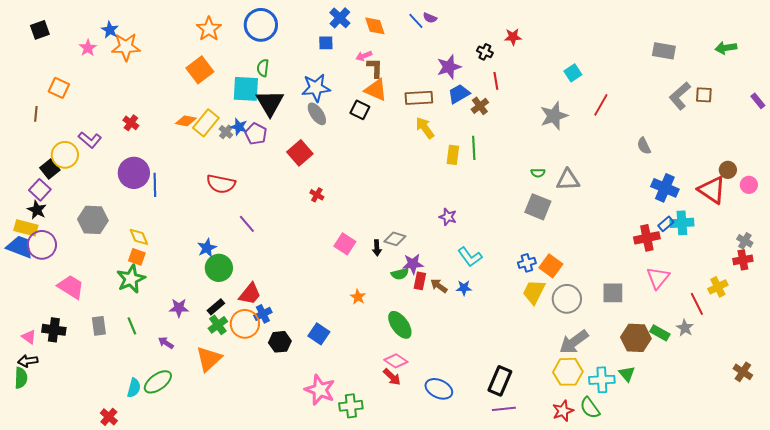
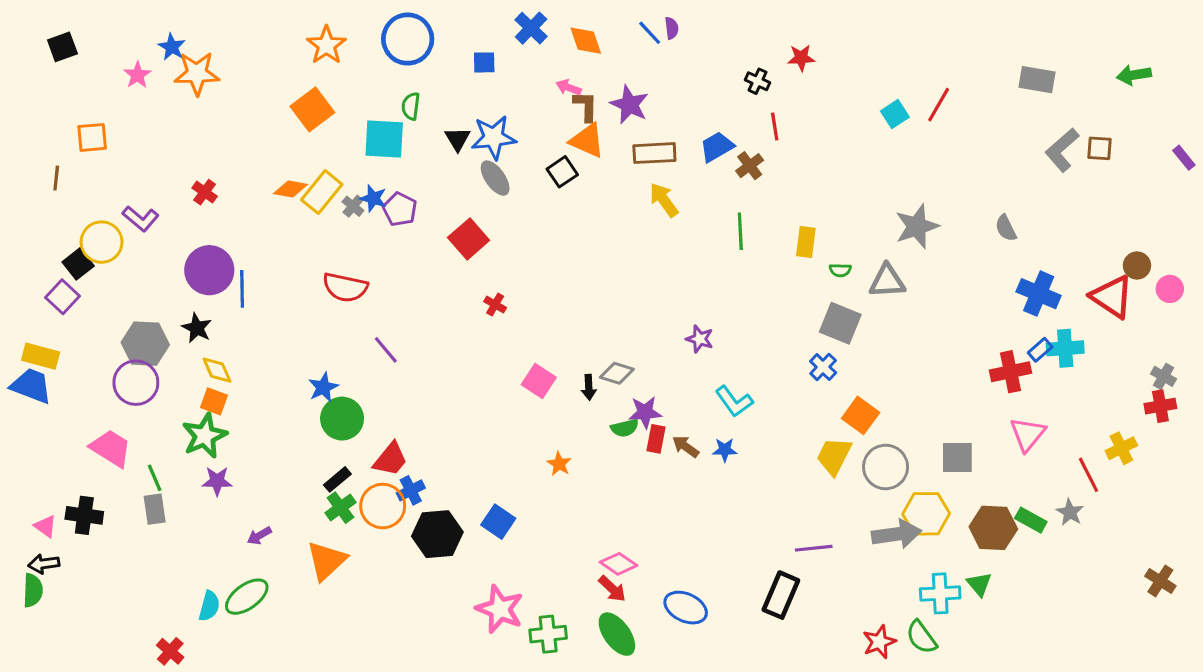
purple semicircle: (430, 18) -> (672, 28), turned -120
blue square: (326, 43) -> (484, 62), moved
pink arrow: (364, 56) -> (568, 87), turned 42
purple star: (449, 67) -> (629, 105), moved, turned -30
orange square: (59, 88) -> (92, 137), turned -30
black triangle: (270, 103) -> (458, 139), moved, size x0.6
red line: (601, 105) -> (939, 105), moved
black square: (360, 110) -> (562, 172), turned 30
gray star: (554, 116) -> (917, 226), moved
yellow rectangle: (453, 155) -> (806, 242), moved
black star: (37, 210) -> (197, 328), moved
purple circle: (42, 245) -> (136, 383), moved
blue cross: (527, 263) -> (823, 367), moved, turned -30
purple star: (179, 308) -> (217, 481), moved
green ellipse: (400, 325) -> (617, 634), moved
green line: (132, 326) -> (155, 478), moved
black hexagon: (280, 342) -> (437, 534), size x1.4
gray arrow: (574, 342) -> (896, 534), turned -152
purple arrow: (166, 343) -> (259, 536), turned -63
yellow hexagon: (568, 372) -> (926, 514), moved
purple line: (504, 409) -> (814, 548), moved

